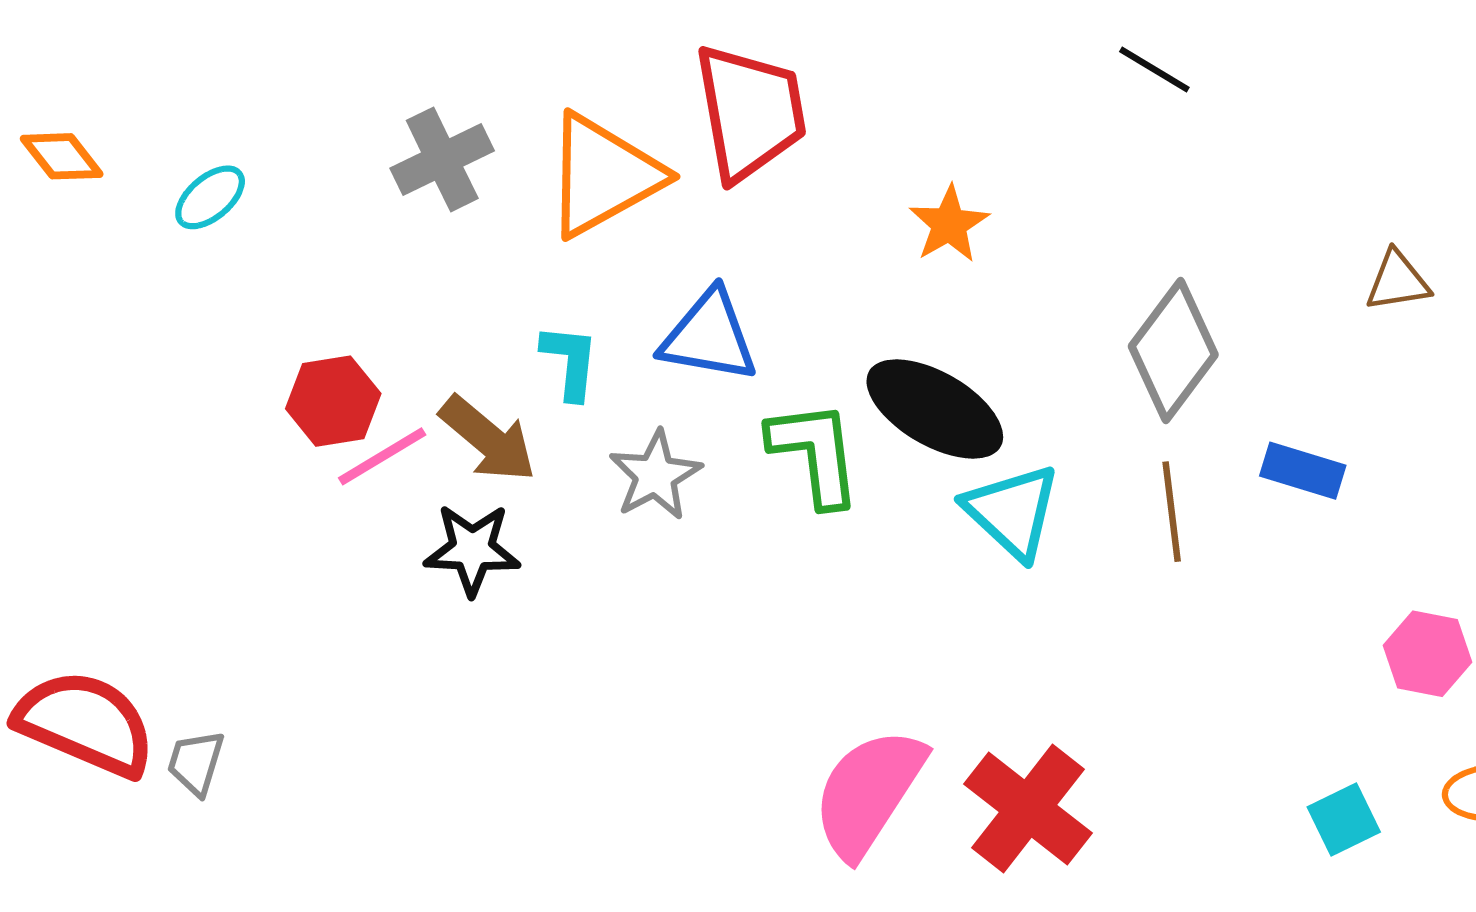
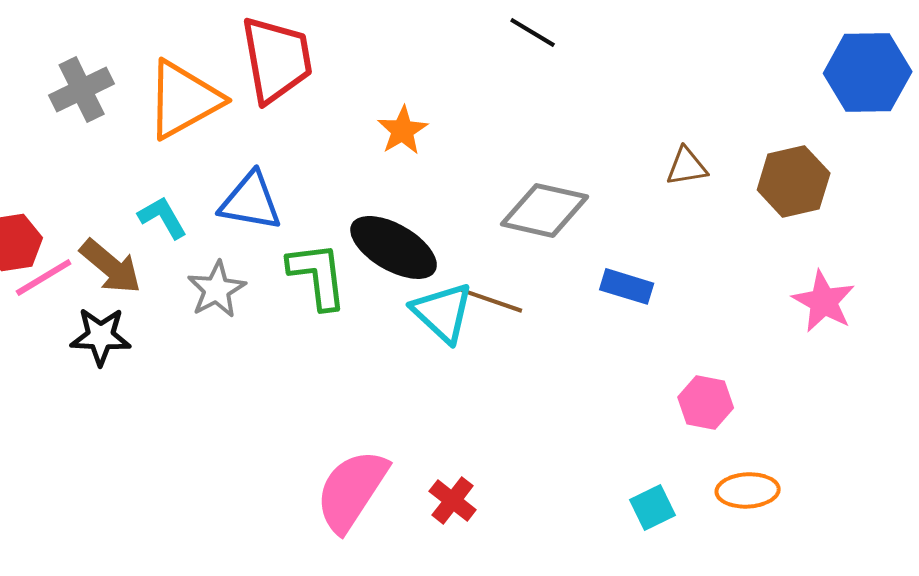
gray diamond: (1173, 351) -> (545, 210), turned 66
cyan L-shape: (570, 362) -> (163, 217), turned -36
brown line: (1172, 512) -> (492, 300), moved, turned -64
red cross: (1028, 809) -> (453, 500), size x0.6

